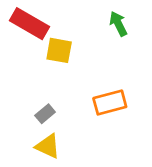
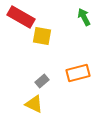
gray rectangle: (45, 114) -> (42, 81), moved

